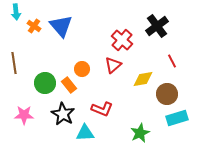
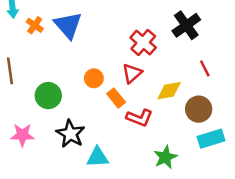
orange rectangle: (69, 85) -> (116, 98), moved
red L-shape: (102, 109) -> (139, 118), moved

